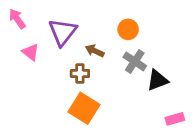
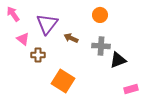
orange circle: (128, 29) -> (100, 15), moved
gray cross: (135, 61) -> (101, 46), turned -30
brown cross: (80, 73) -> (38, 55), moved

